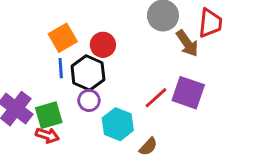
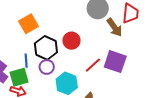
red circle: (103, 45) -> (71, 41), moved
blue line: (61, 68) -> (26, 61), moved

